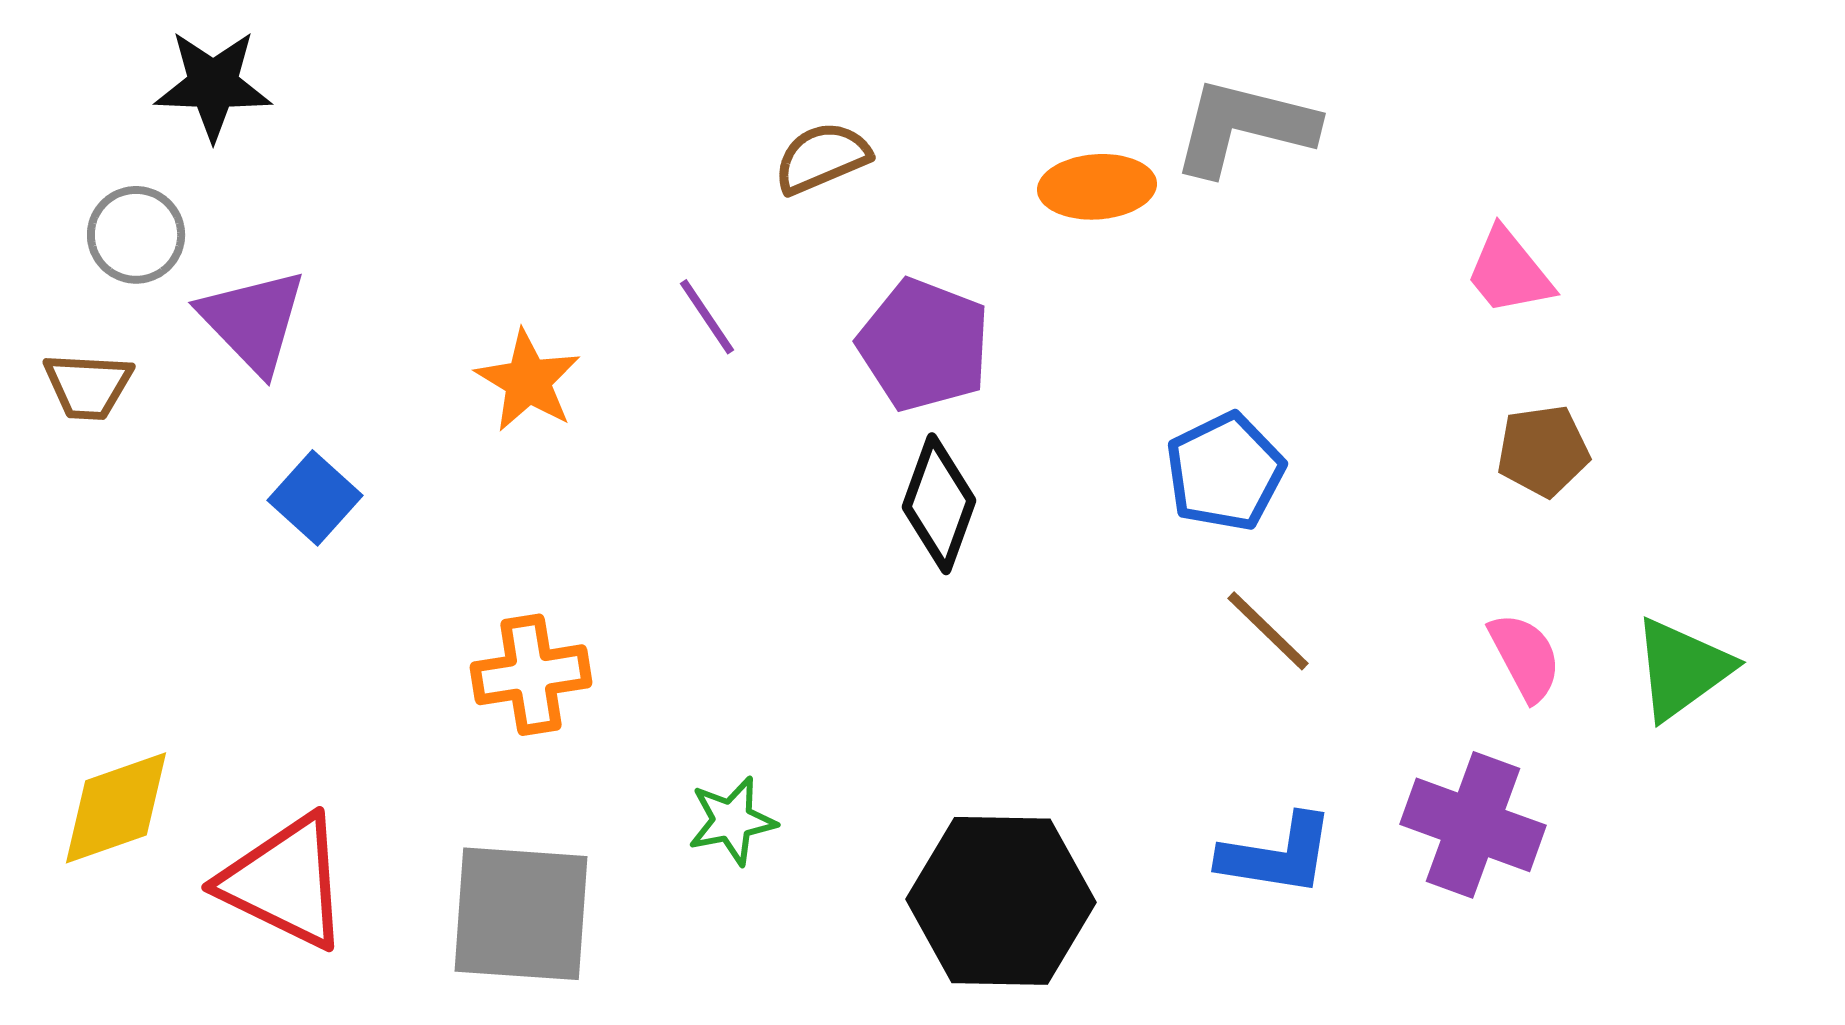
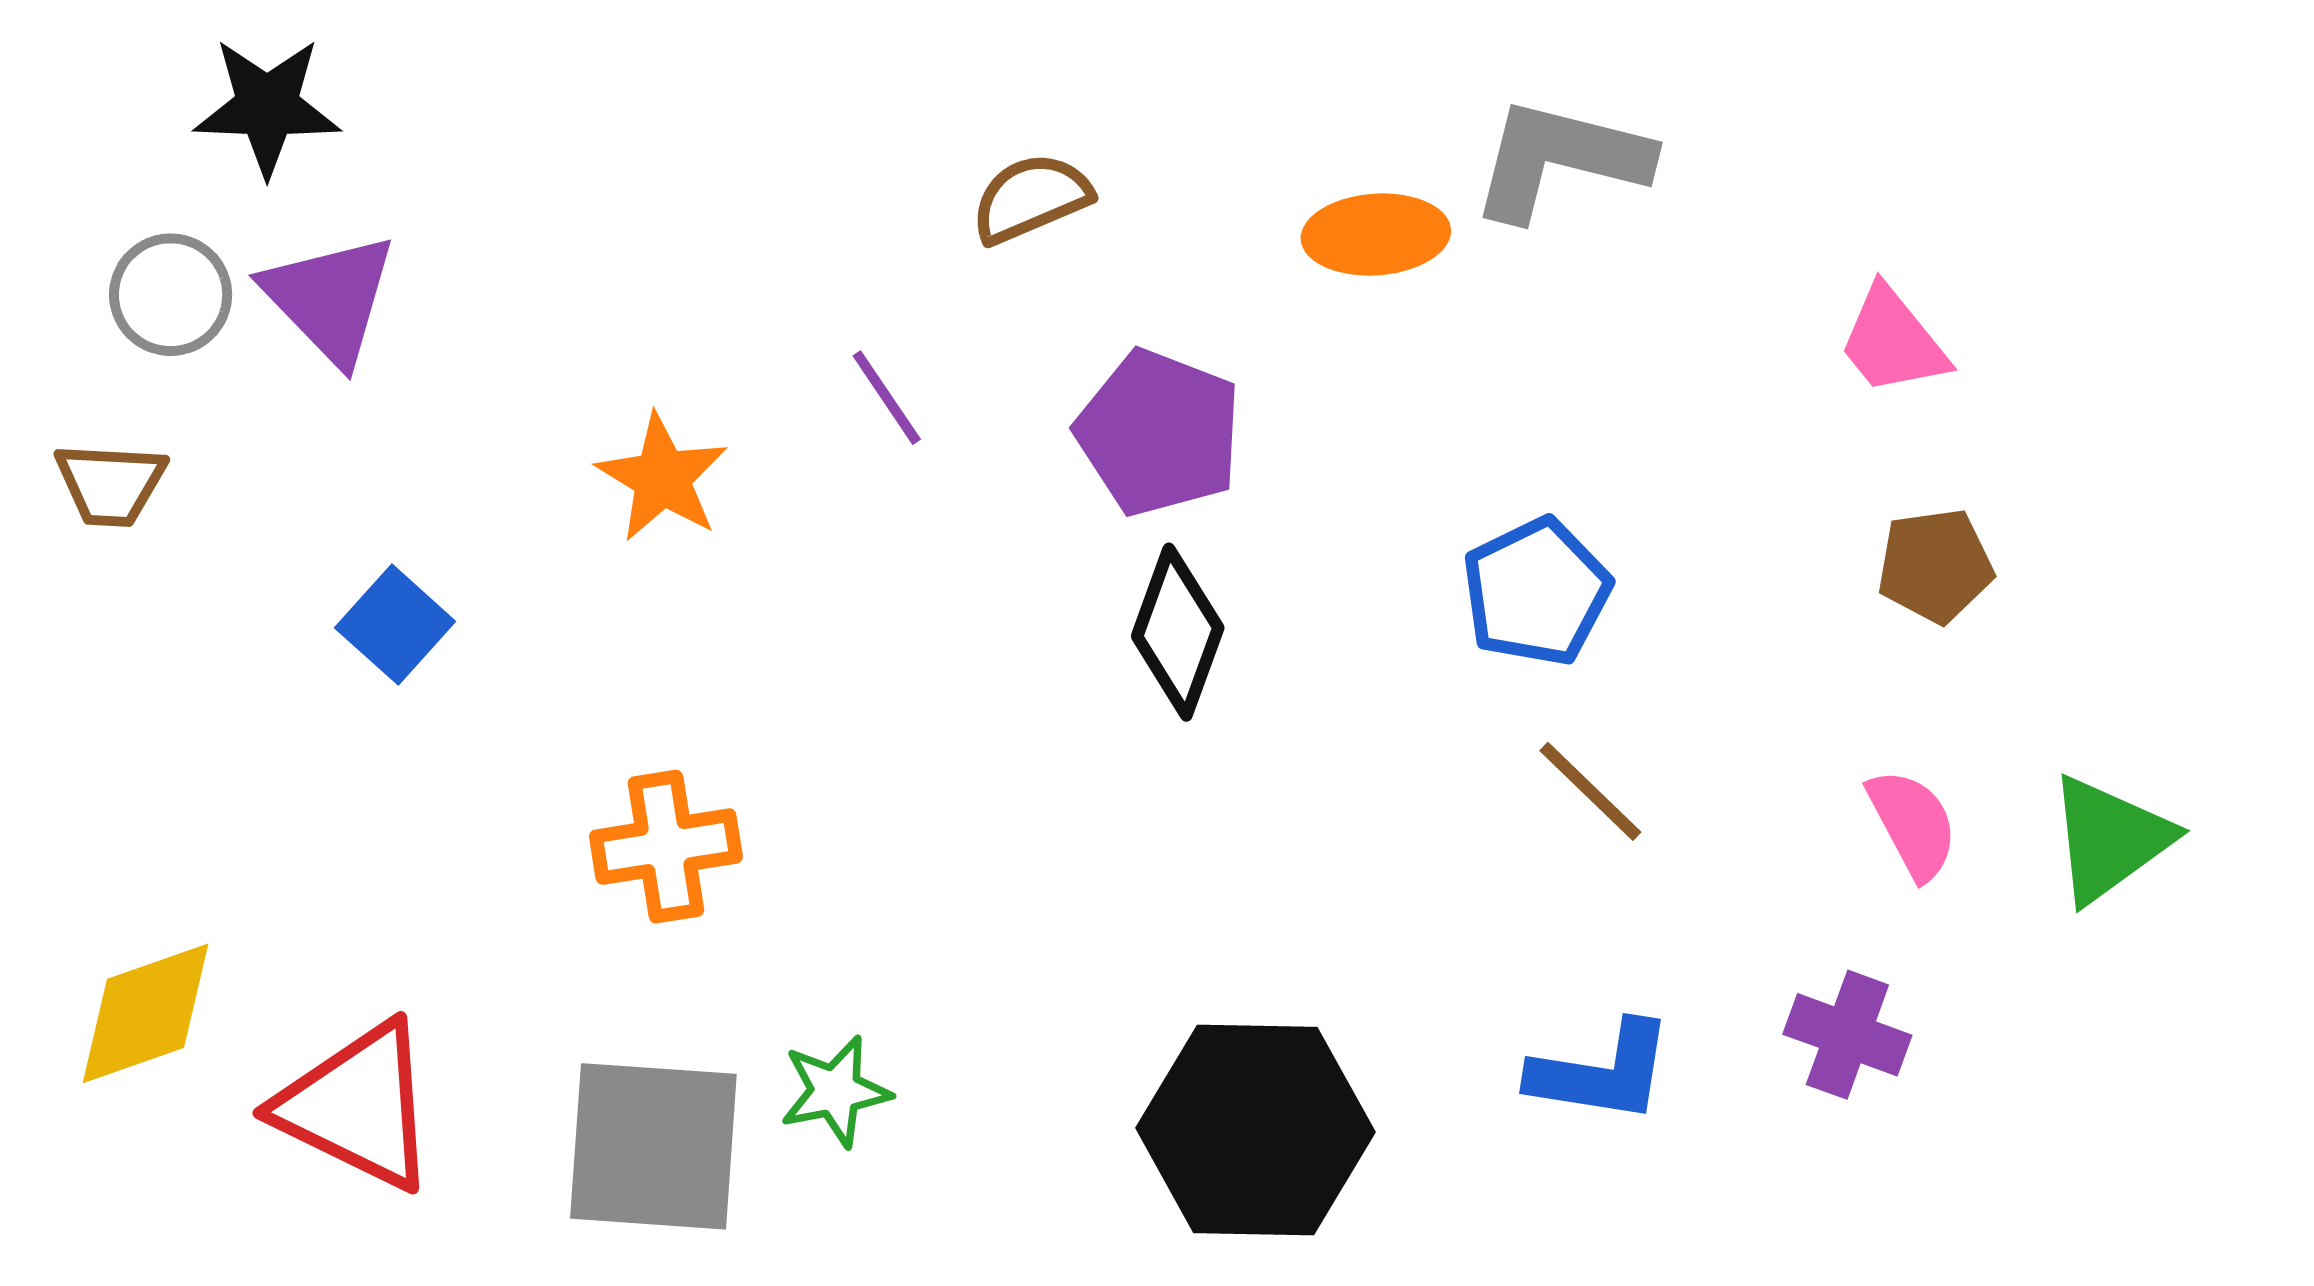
purple triangle: (253, 321) -> (330, 298), moved
green star: (732, 821) -> (835, 1091), moved
purple cross: (1473, 825) -> (1847, 1035), size x0.7

